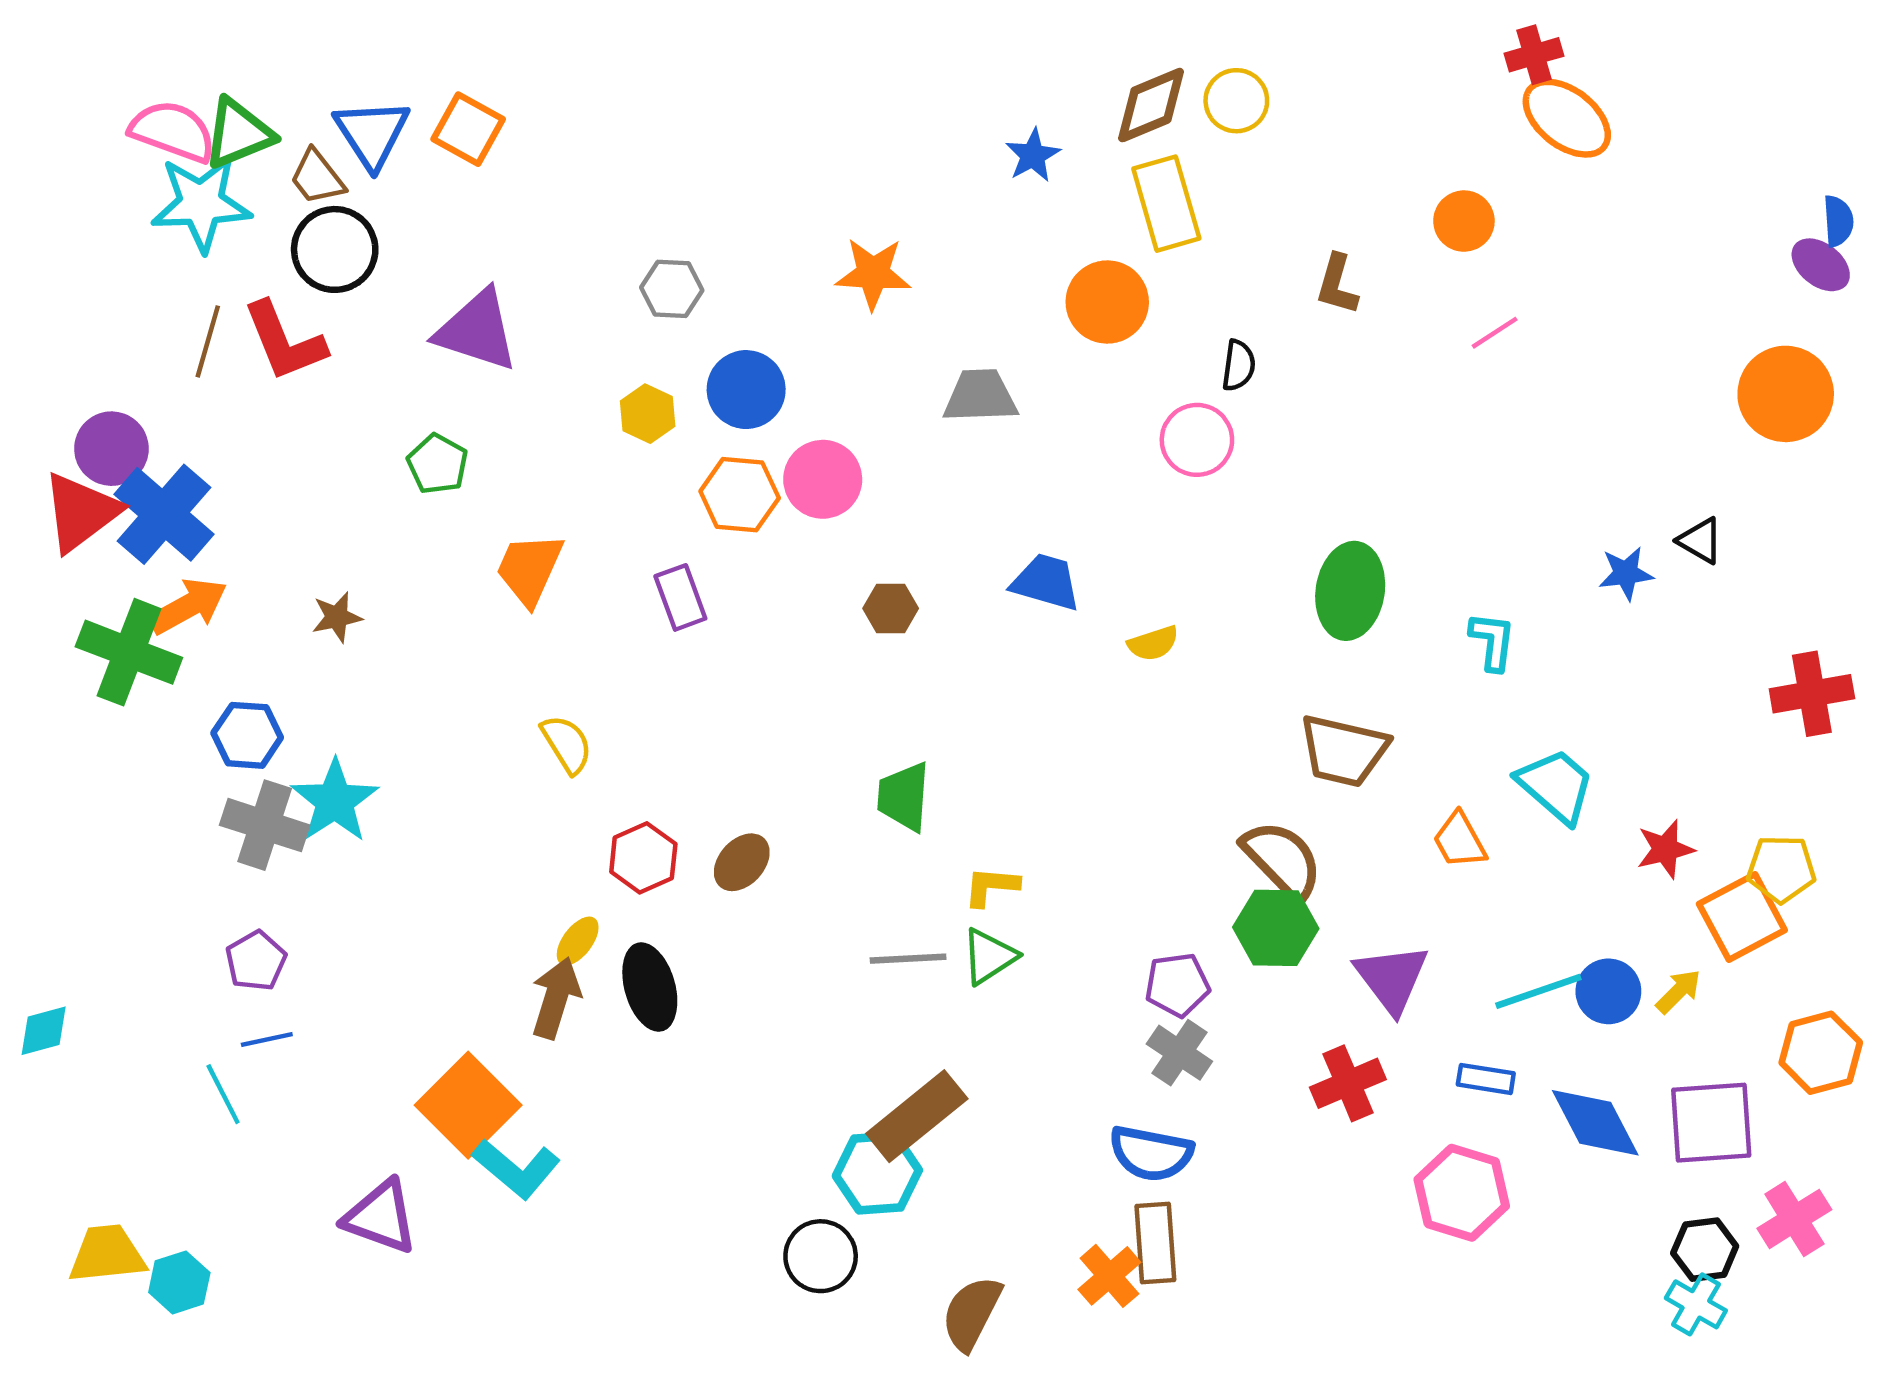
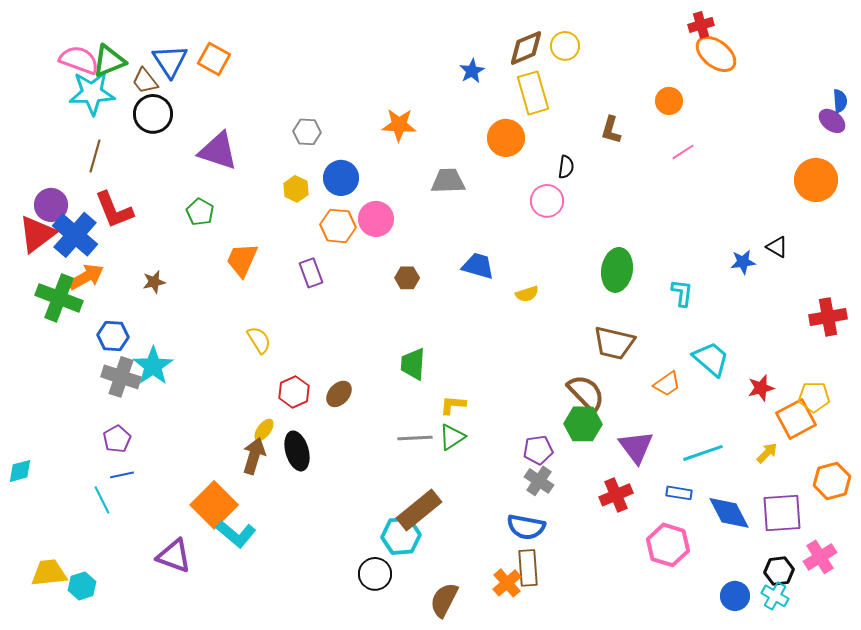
red L-shape: (284, 341) -> (114, 210), moved
orange trapezoid: (1460, 840) -> (667, 384), turned -96
blue circle: (1608, 991) -> (735, 596), moved

